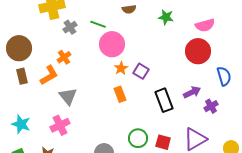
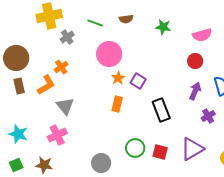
green line: (98, 24) -> (95, 23), moved
red circle: (198, 51) -> (195, 61), size x0.6
purple arrow: (192, 92) -> (195, 91), moved, turned -42
orange rectangle: (120, 94) -> (117, 104), turned 35

